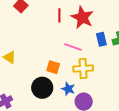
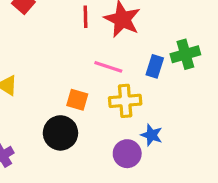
blue rectangle: (101, 39) -> (155, 66), moved, turned 32
blue star: (68, 89) -> (152, 135), moved

